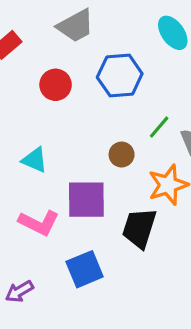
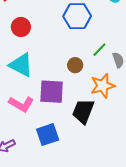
red circle: (56, 85) -> (21, 27), moved
cyan triangle: (35, 160) -> (21, 65), size x1.5

